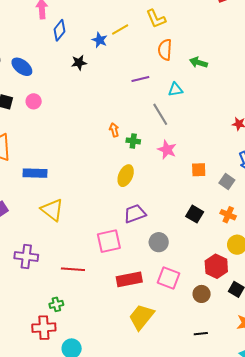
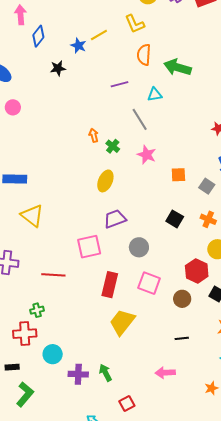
green arrow: (198, 62) -> (177, 67), size x1.5
green cross: (133, 141) -> (113, 146), turned 32
red rectangle: (129, 279) -> (110, 285), turned -65

